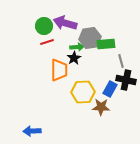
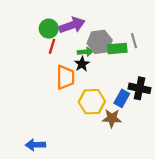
purple arrow: (65, 23) -> (72, 25), turned 145
red line: (47, 42) -> (52, 46), turned -56
gray line: (121, 61) -> (134, 41), moved

